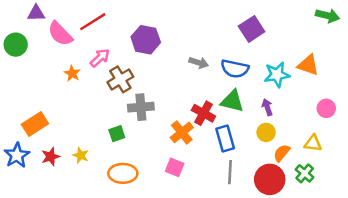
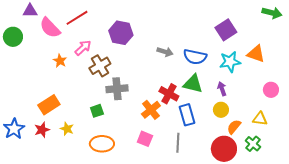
purple square: (252, 29) -> (226, 30), moved
orange rectangle: (35, 124) -> (49, 105), moved
gray line: (230, 172) -> (178, 143), moved

